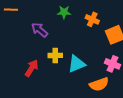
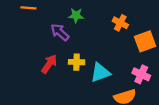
green star: (64, 12) -> (76, 15), moved
red arrow: (32, 68) -> (49, 64), moved

